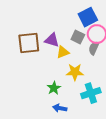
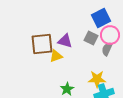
yellow triangle: (63, 52) -> (56, 56), moved
yellow star: (75, 72) -> (97, 79), moved

